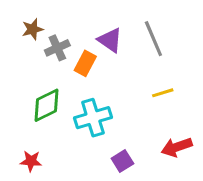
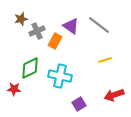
gray line: (153, 39) -> (99, 25), turned -30
cyan cross: (93, 118) -> (60, 76), turned 30
red star: (31, 161) -> (14, 89), moved

